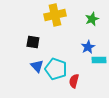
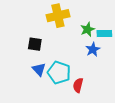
green star: (92, 19) -> (88, 29), moved
cyan rectangle: (99, 60) -> (104, 34), moved

